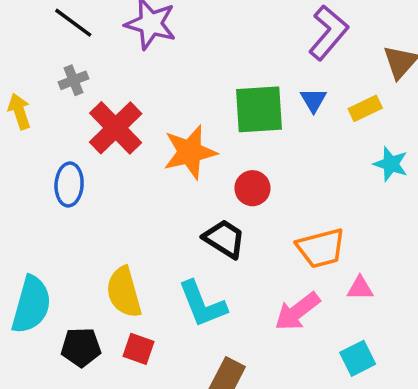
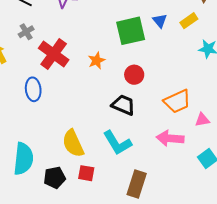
orange star: (190, 152) -> (97, 61), size x0.6
pink arrow: (297, 311) -> (170, 138), turned 52

